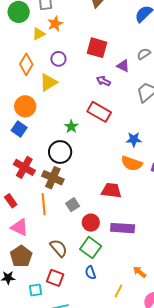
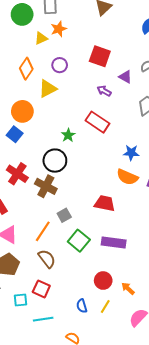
orange line: (44, 204) -> (43, 231), moved, turned 35
red circle: (91, 223) -> (103, 281), moved
green square: (91, 248) -> (79, 241), moved
blue semicircle: (90, 273) -> (82, 306), moved

